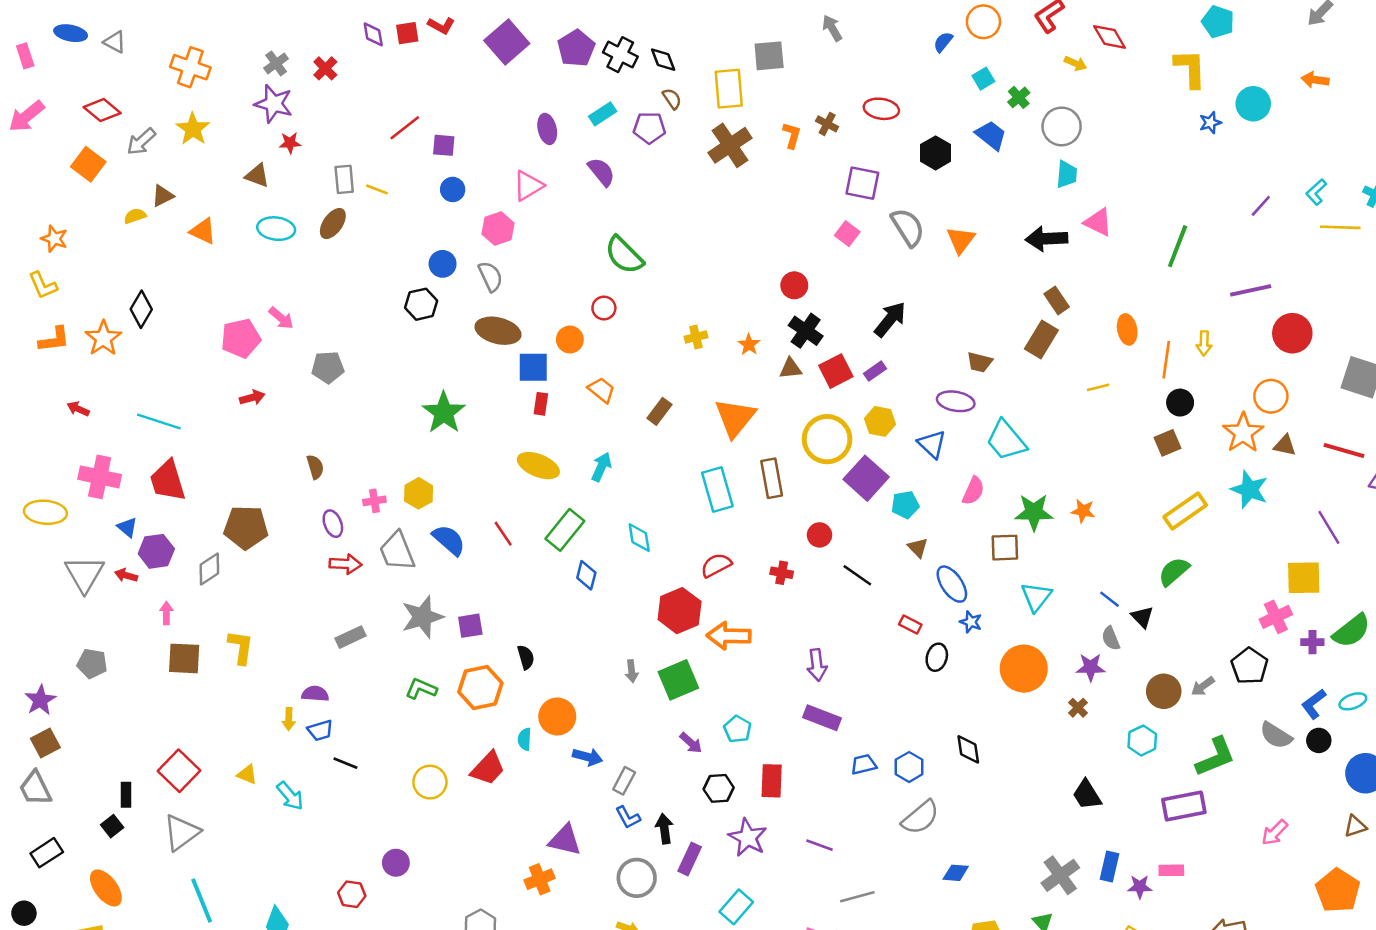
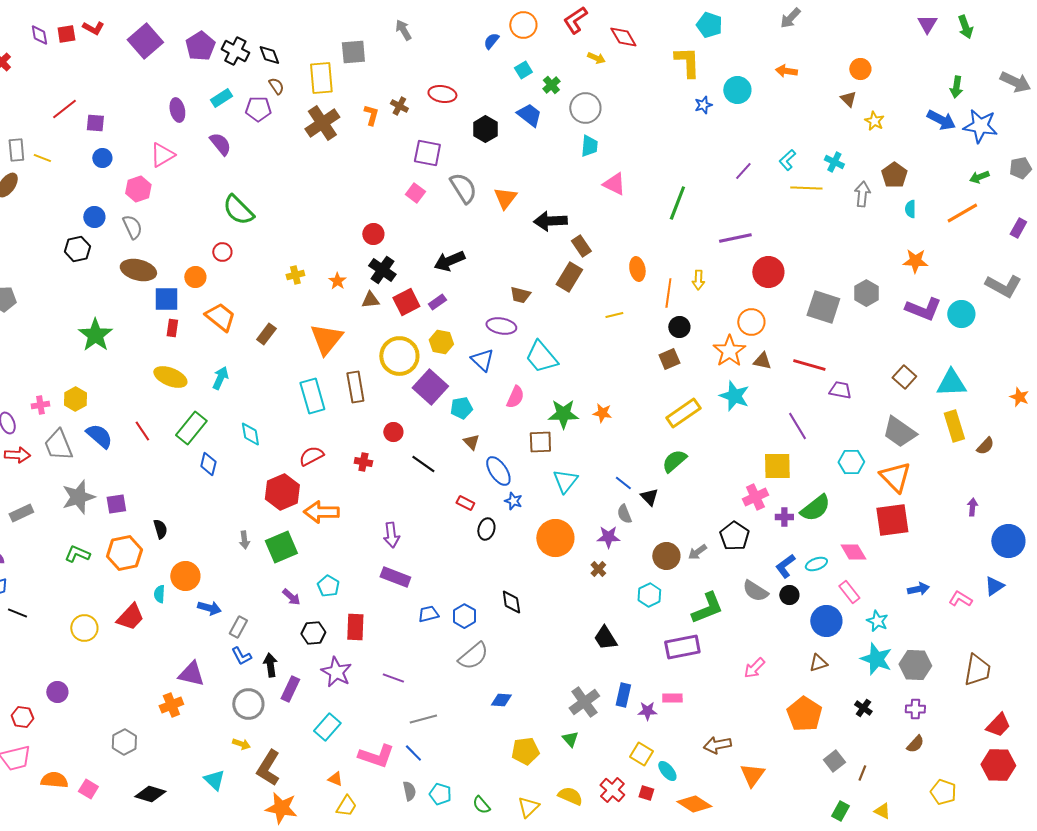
black arrow: (1046, 239) -> (550, 221), moved
black arrow: (890, 319) -> (449, 261), turned -152
orange trapezoid: (601, 390) -> (220, 317), size x1.4

